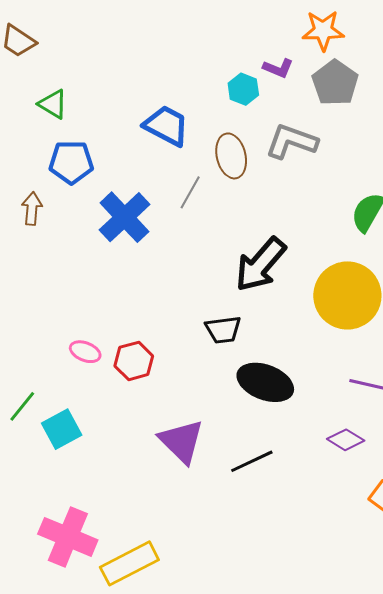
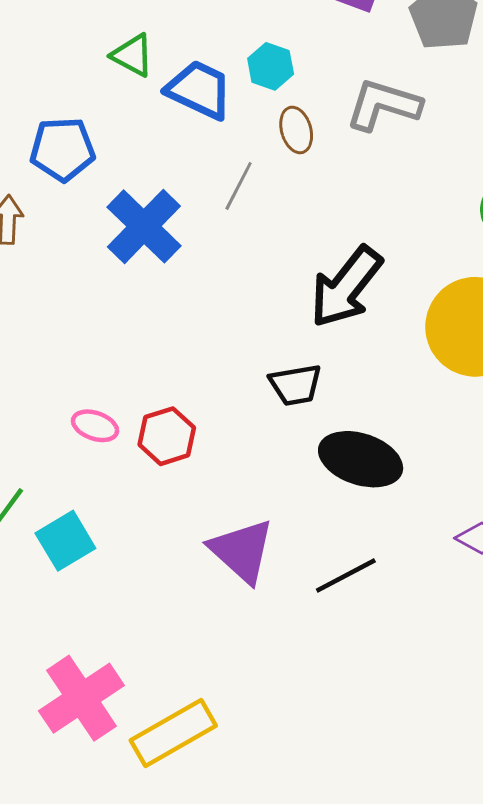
cyan hexagon: (243, 89) -> (271, 66), moved
green triangle: (53, 104) -> (132, 55), moved
brown ellipse: (231, 156) -> (296, 130), size x0.7
pink cross: (68, 537) -> (81, 698), turned 36

